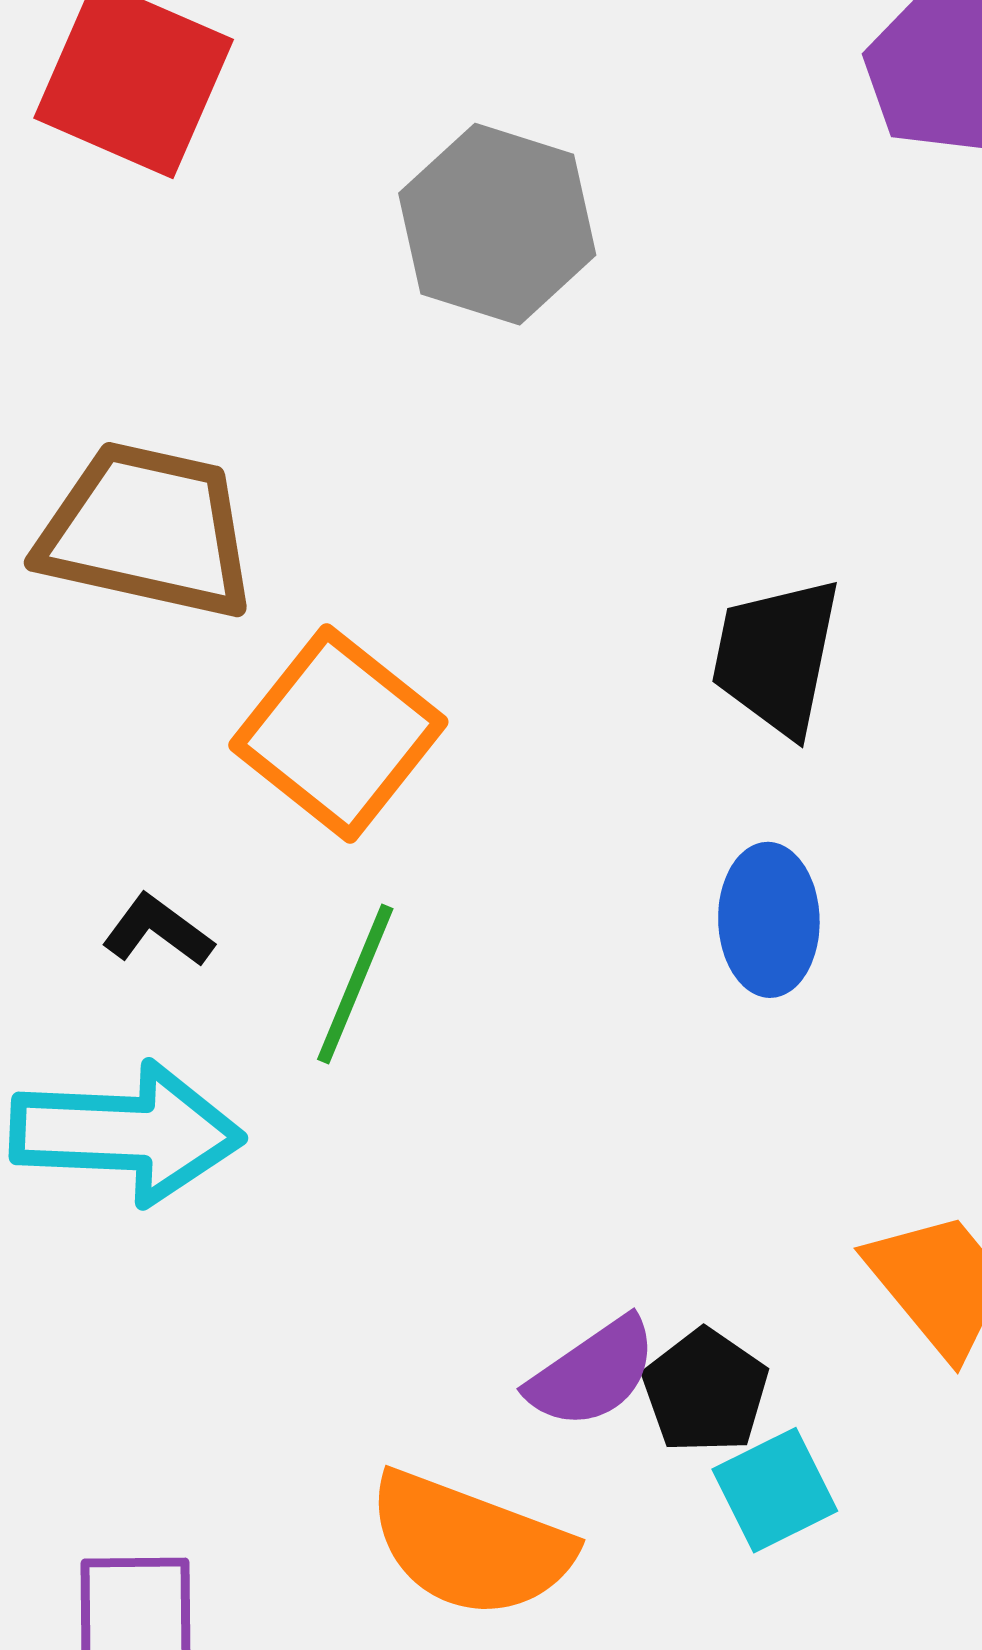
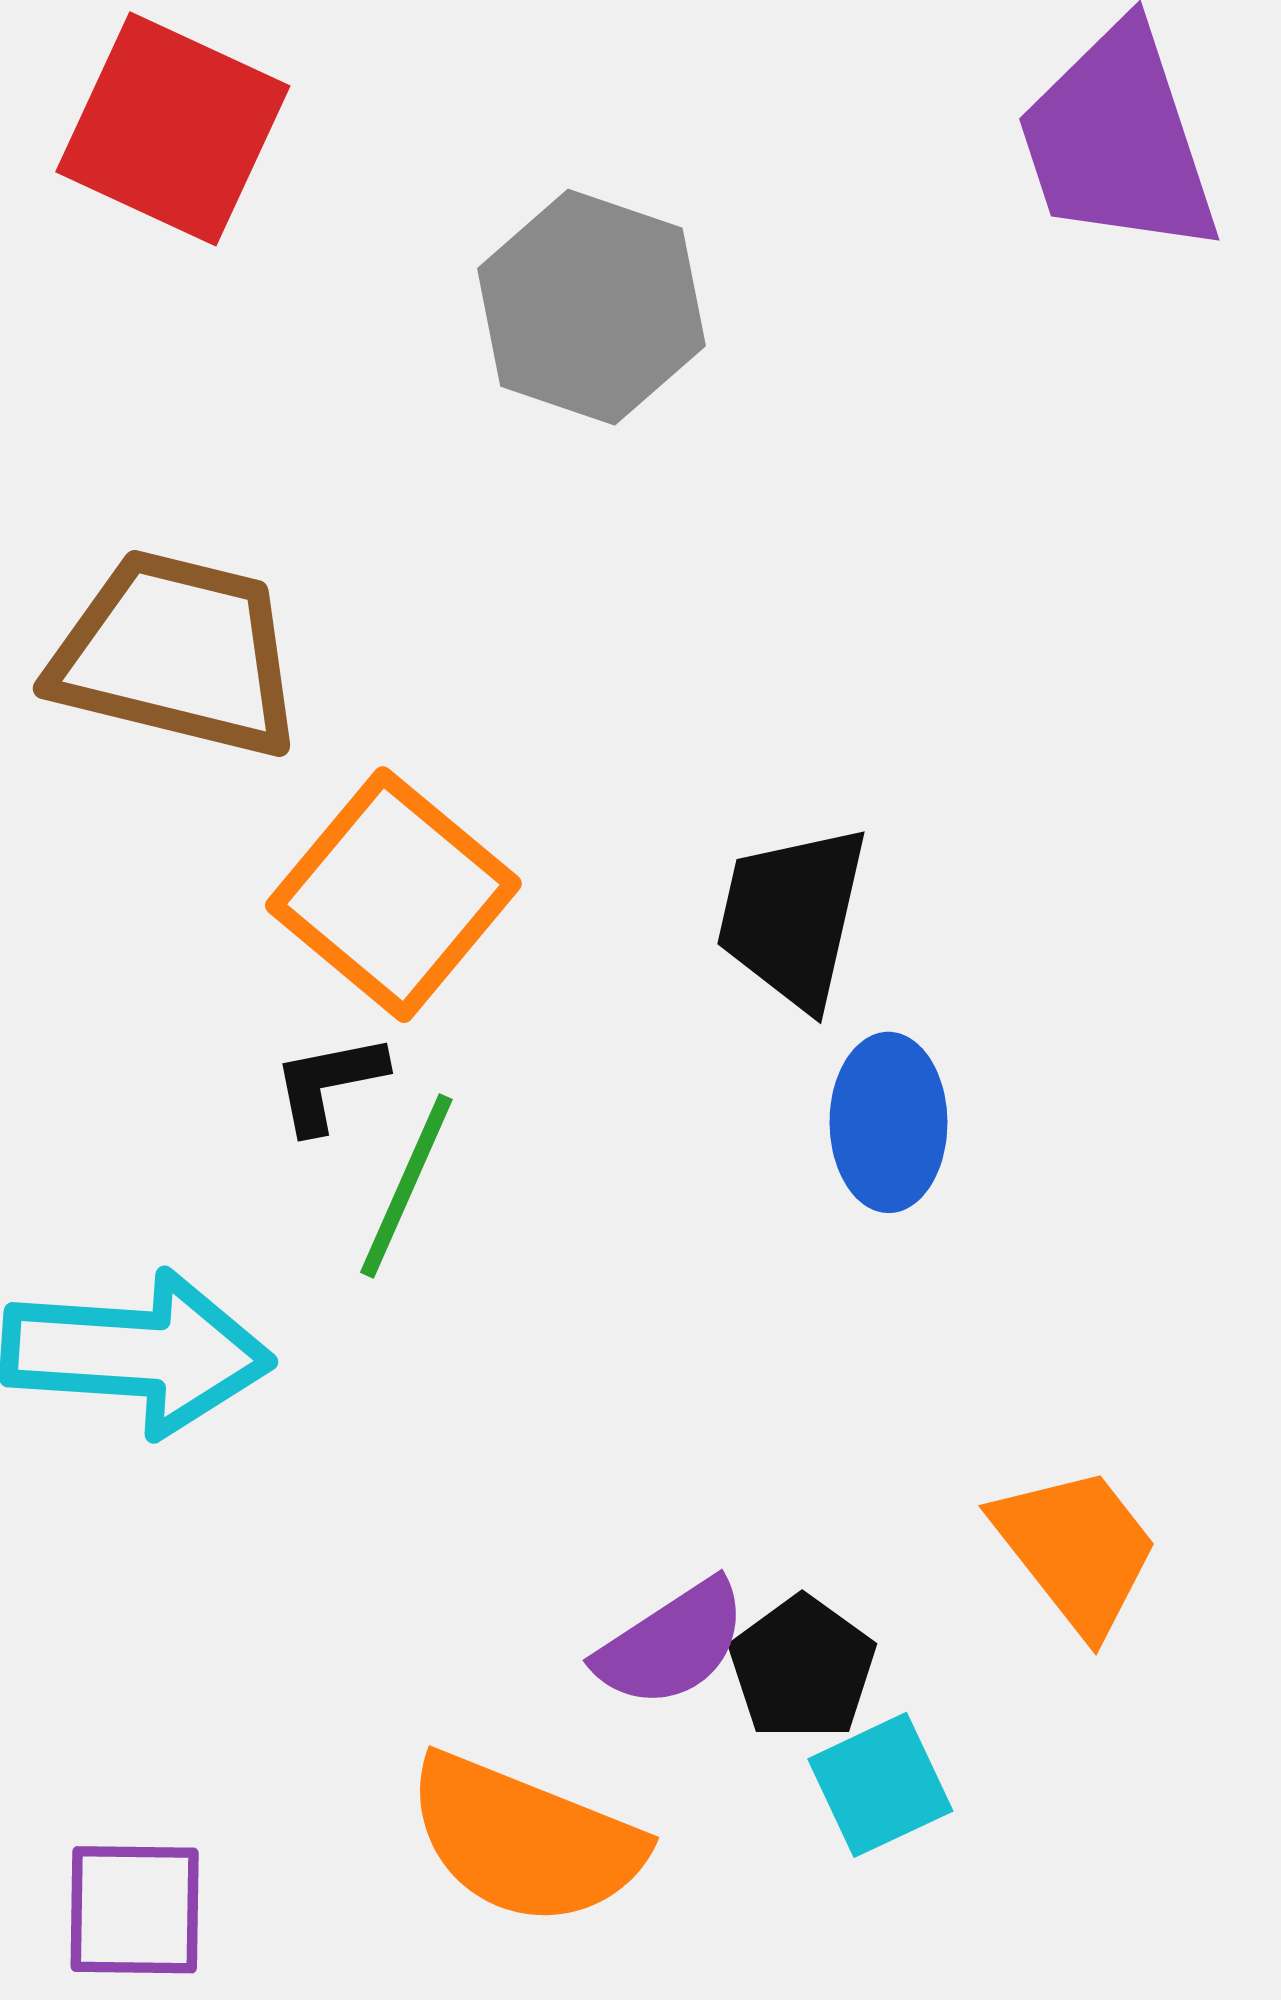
black trapezoid: (776, 656) -> (792, 916), moved
black L-shape: (158, 931) -> (329, 1083), moved, turned -49

